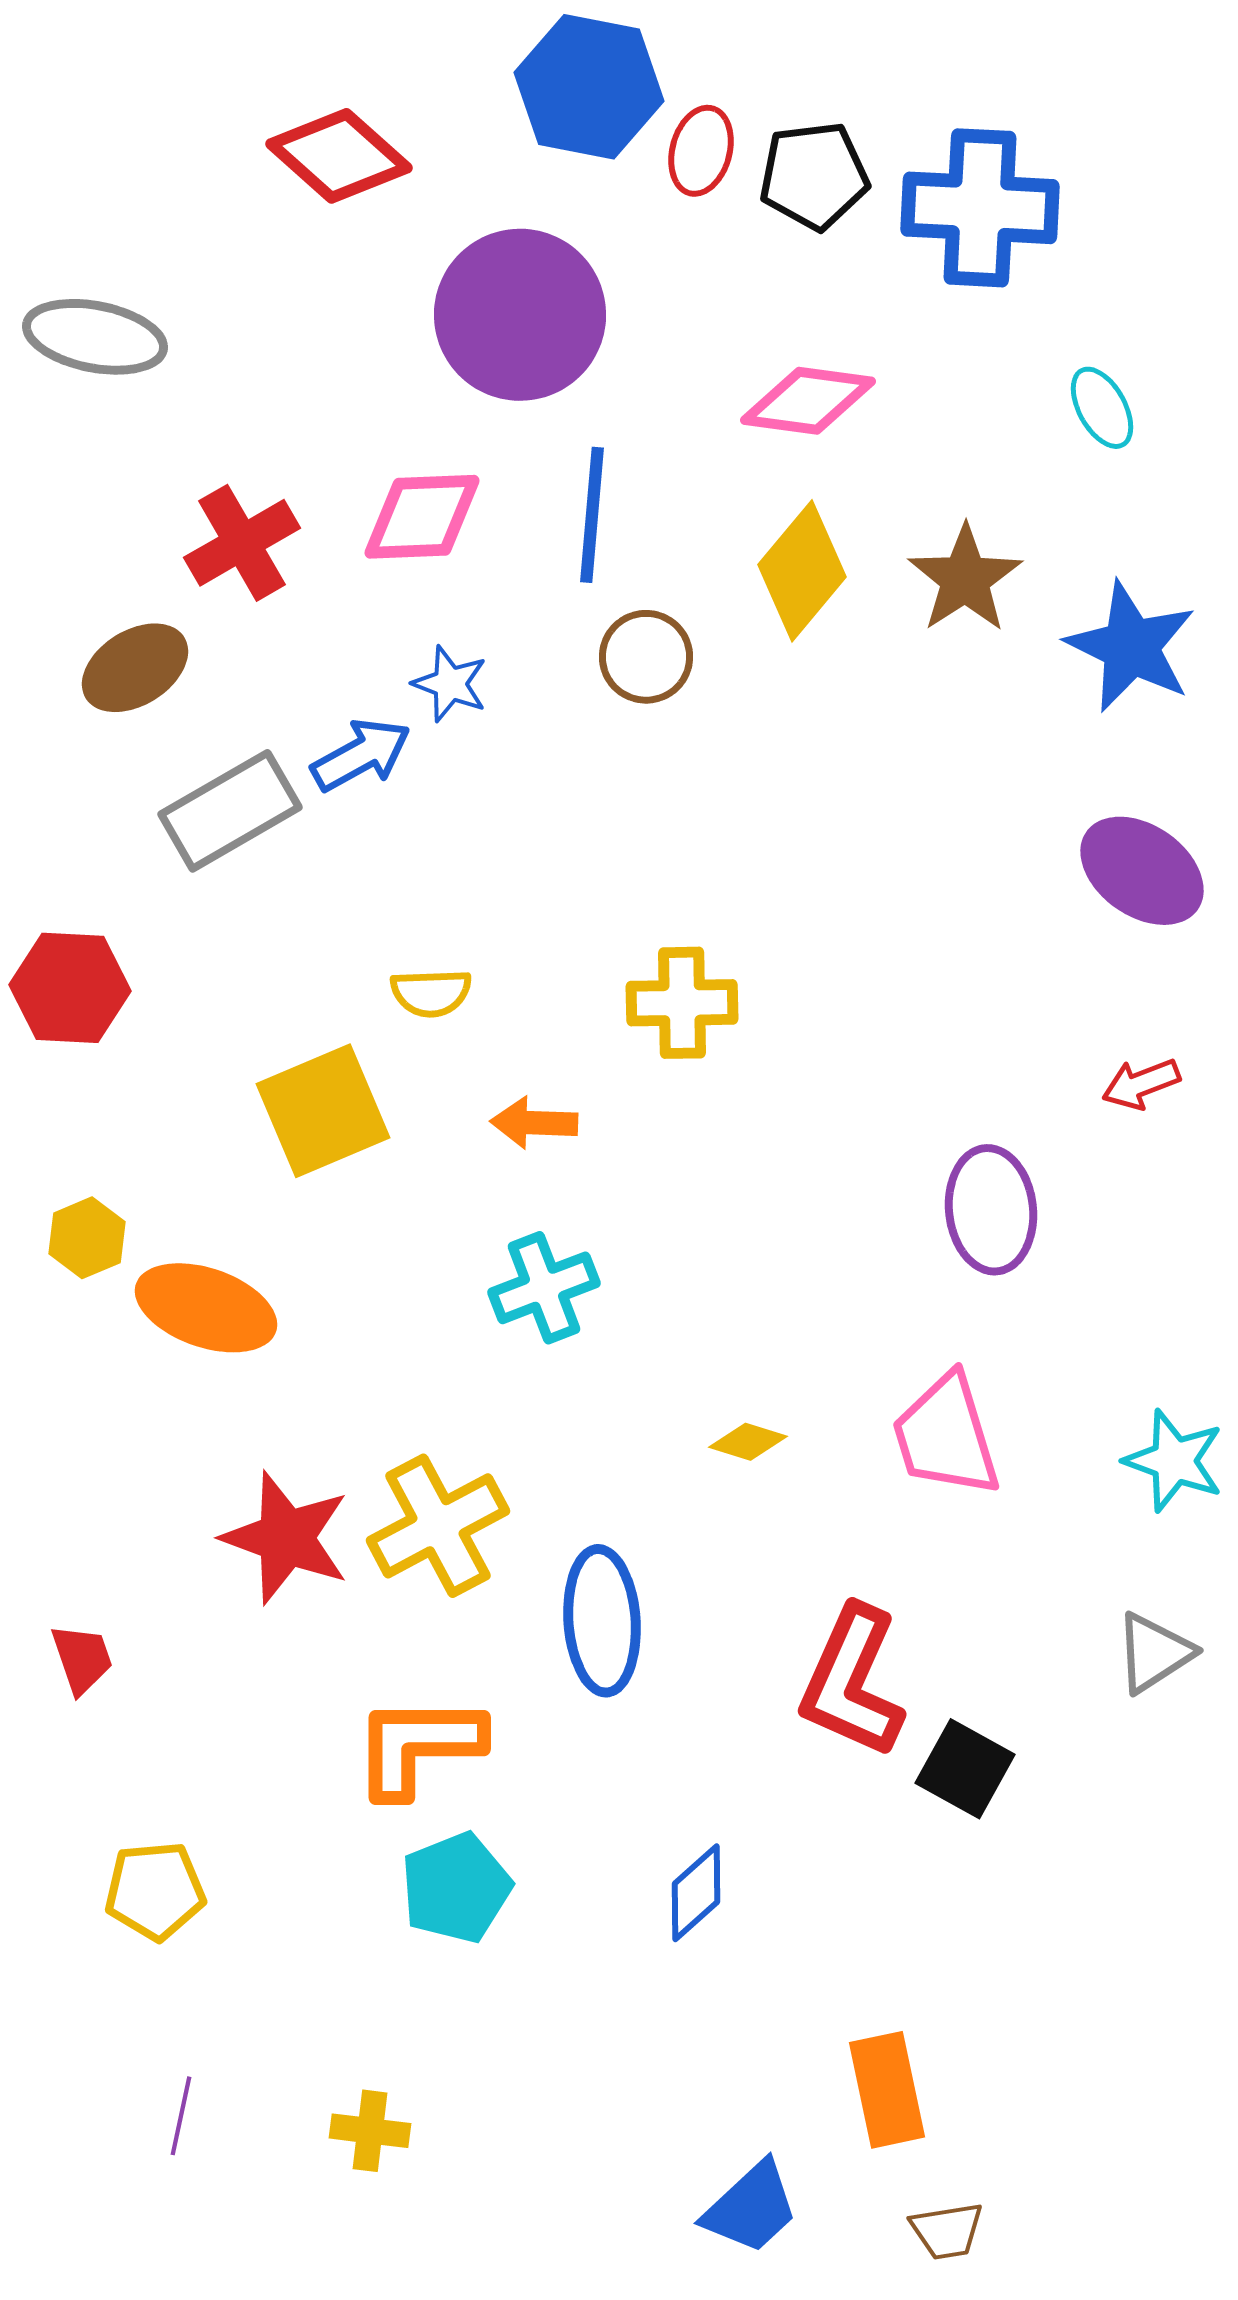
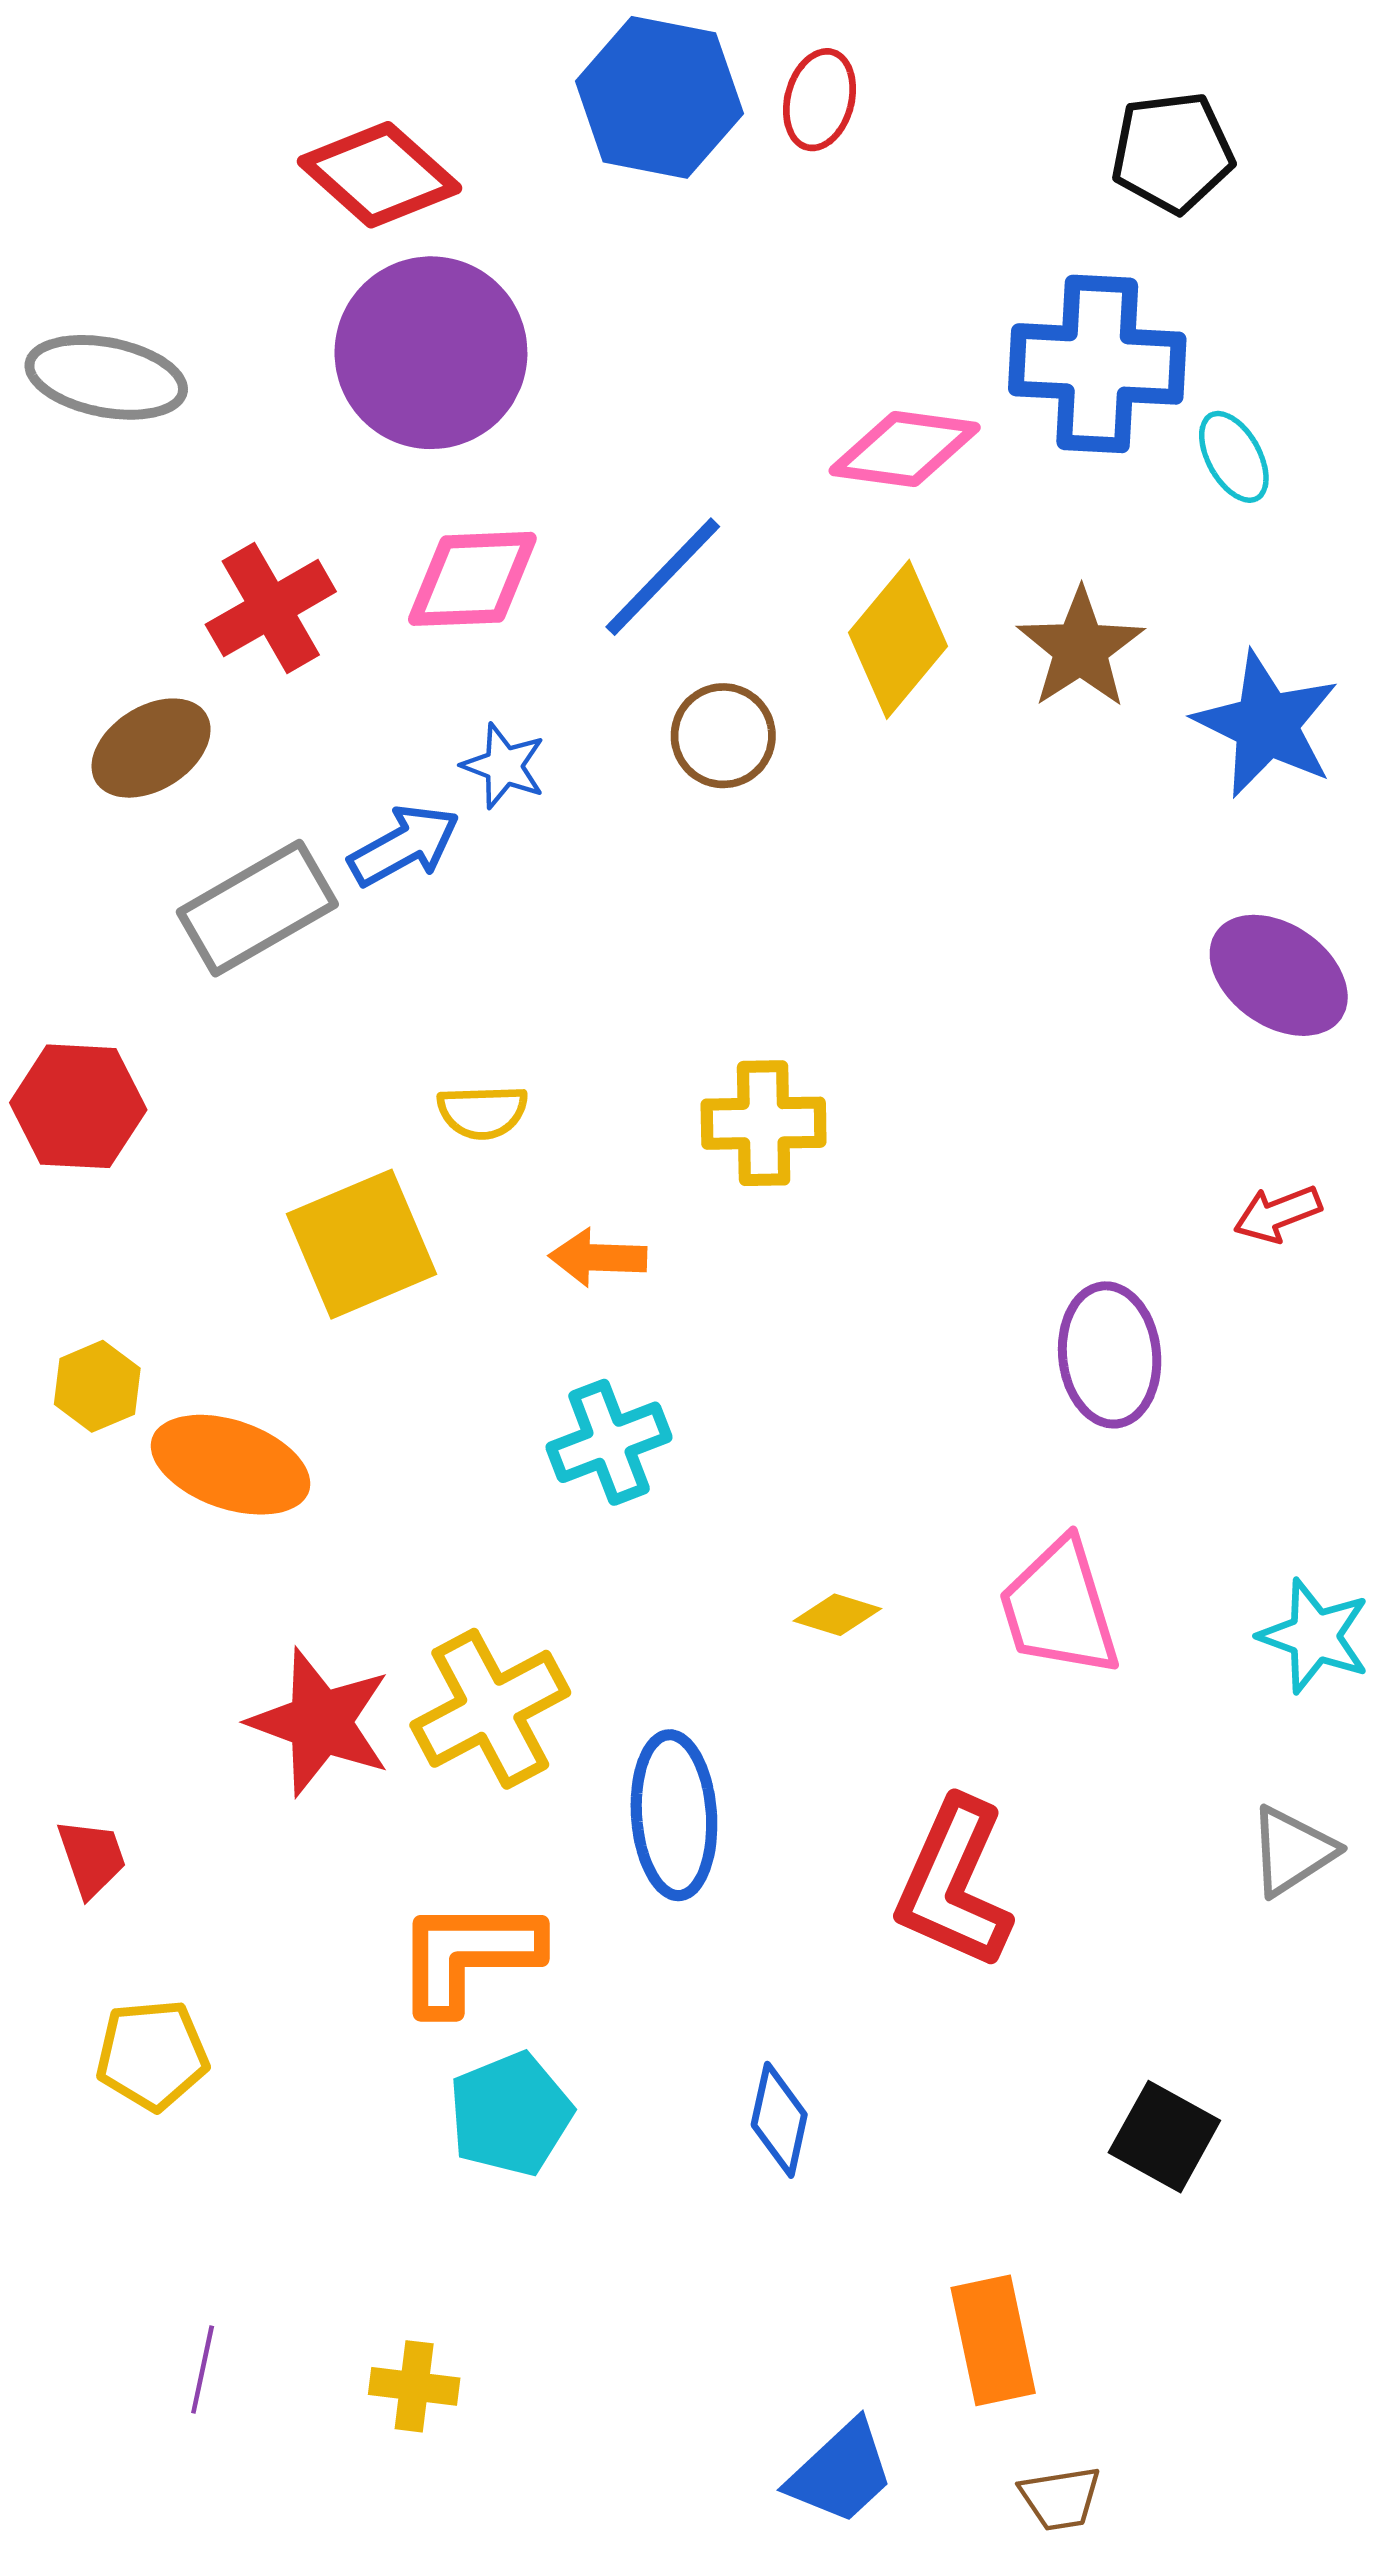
red ellipse: (701, 151) -> (820, 100), moved
black pentagon: (814, 176) -> (1172, 152), moved
blue cross: (980, 208) -> (1097, 364), moved
purple circle: (520, 315) -> (431, 353), moved
blue line: (592, 515) -> (663, 577), turned 39
black square: (965, 1769) -> (1164, 2137), moved
yellow pentagon: (155, 1891) -> (152, 2055), moved
blue diamond: (696, 1893) -> (779, 2120), turned -36

